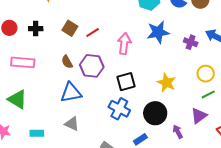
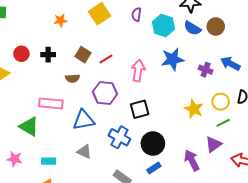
pink rectangle: (23, 62) -> (51, 103), moved
brown semicircle: (67, 62) -> (72, 78), moved, turned -64
yellow star: (166, 83) -> (194, 109), moved
blue cross: (119, 109) -> (119, 137), moved
black circle: (155, 113) -> (153, 143), moved
purple arrow: (178, 132) -> (192, 160), size x1.5

